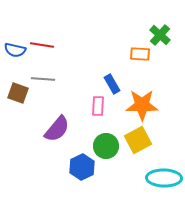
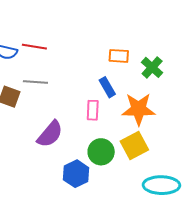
green cross: (160, 35) -> (152, 67), moved
orange rectangle: (140, 54) -> (119, 56), moved

